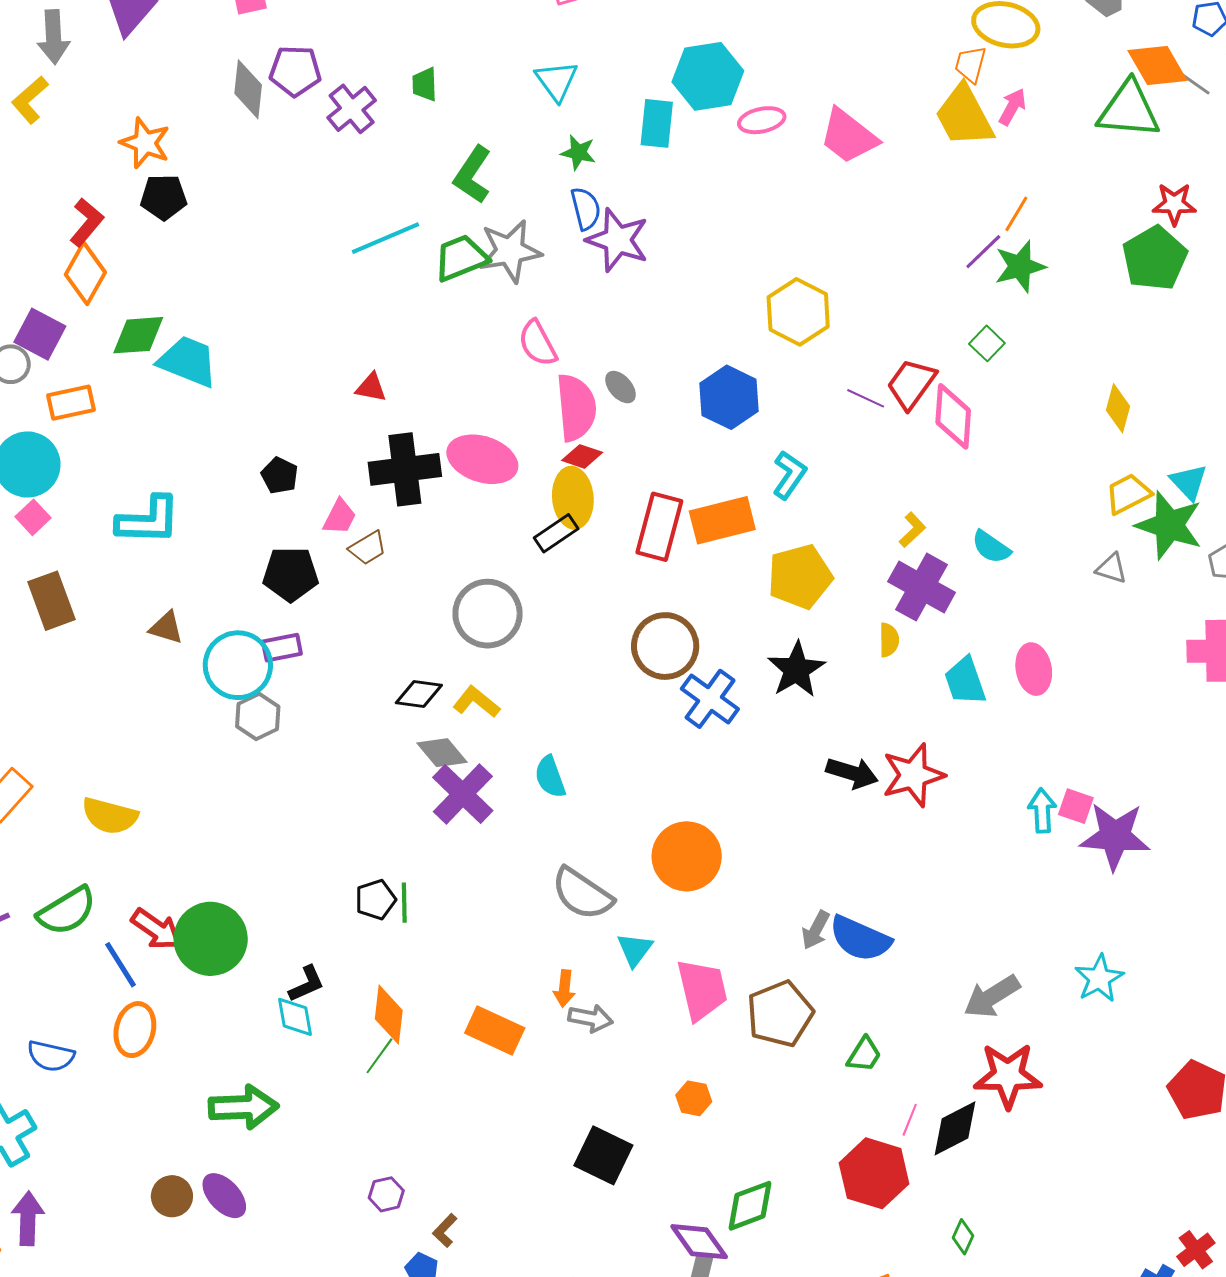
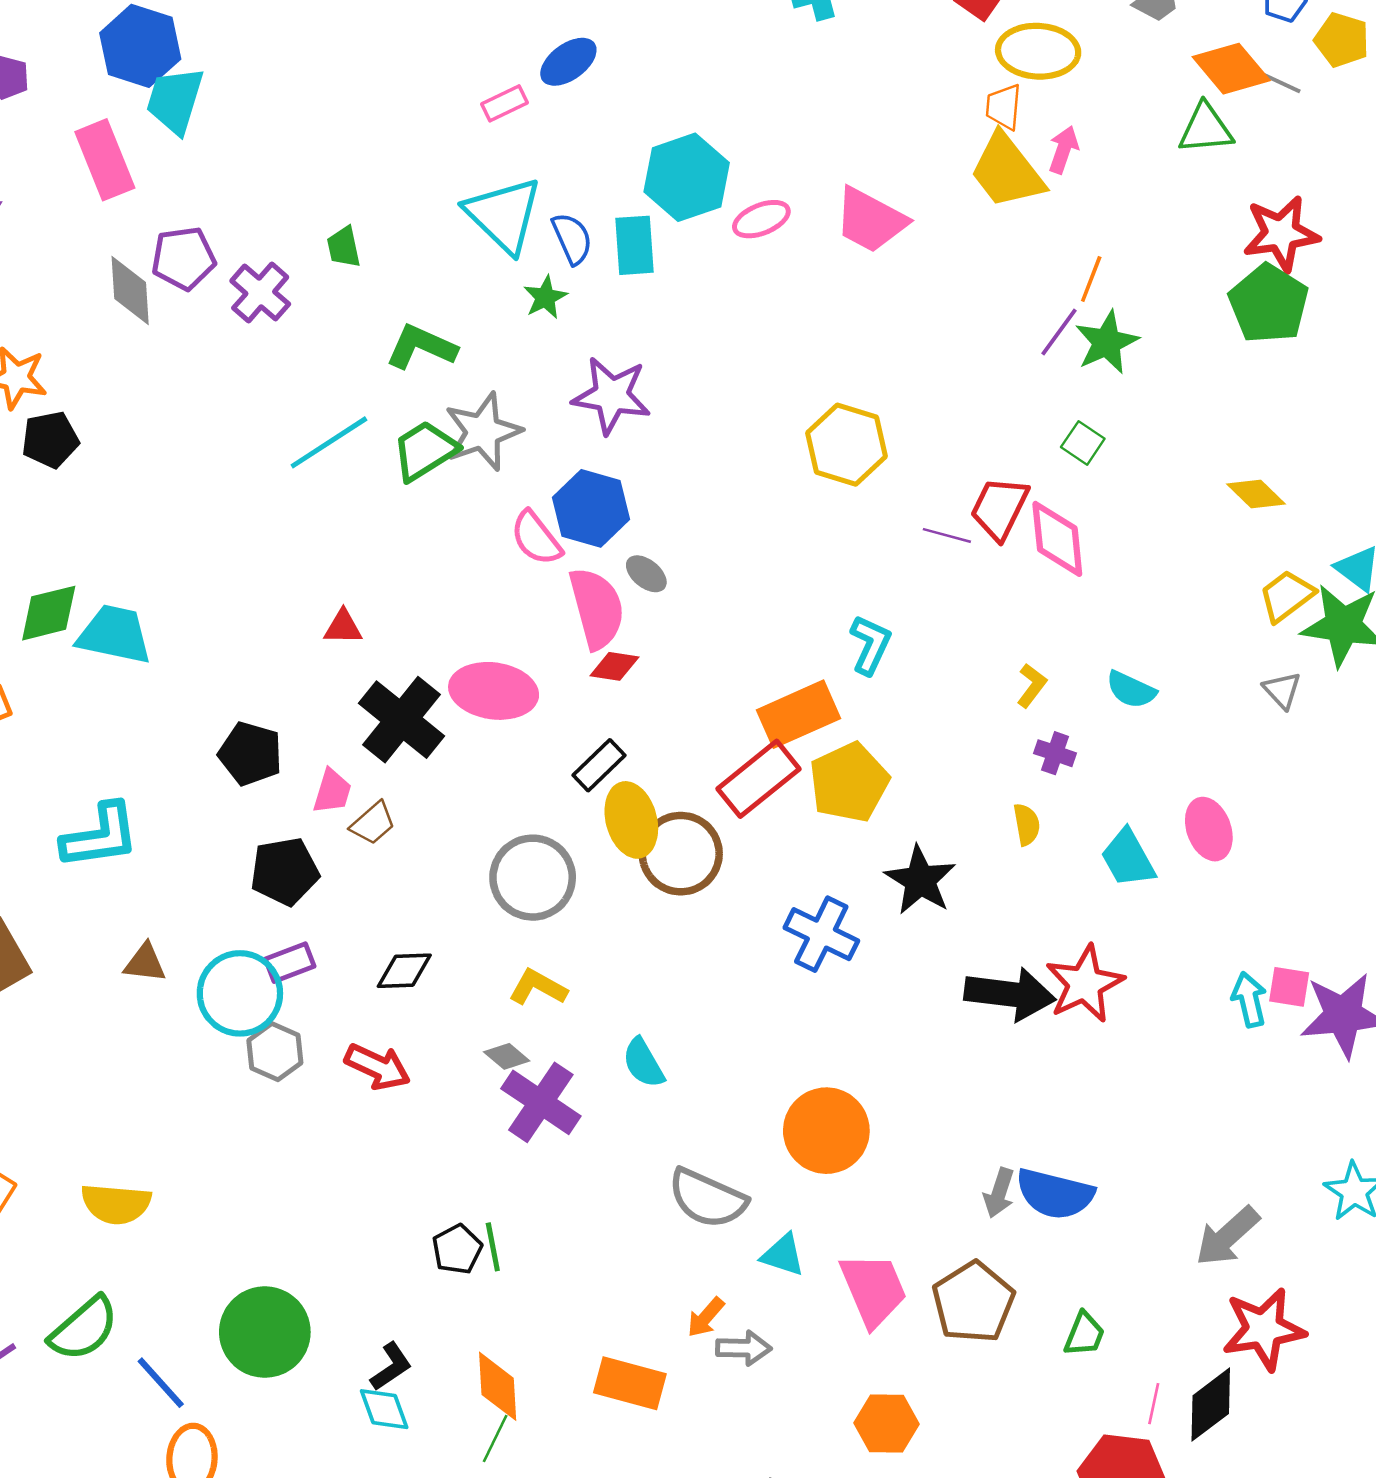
cyan triangle: (557, 81) -> (504, 215), size x1.5
green triangle: (1129, 110) -> (1206, 129), size x0.7
green star: (578, 152) -> (545, 297), turned -30
green L-shape: (473, 175) -> (421, 347), turned 90
red star: (1174, 204) -> (1281, 234), size x1.4
blue semicircle: (586, 209) -> (572, 239), moved
blue hexagon: (729, 397) -> (591, 508), moved
yellow diamond: (1118, 408) -> (1256, 494), turned -51
black cross: (405, 469) -> (401, 720), turned -34
black pentagon: (280, 475) -> (250, 754), size x1.4
yellow ellipse: (573, 498) -> (631, 820), moved
red rectangle: (659, 527) -> (758, 779), moved, turned 46
gray triangle: (1111, 568) -> (1282, 690), turned 40
yellow pentagon: (800, 577) -> (849, 782), moved
purple cross: (922, 587) -> (1055, 753), size x0.5
brown circle: (665, 646) -> (681, 854), moved
black diamond: (419, 694) -> (404, 971), moved
gray diamond: (442, 753) -> (507, 1056), size x0.7
black arrow: (852, 773) -> (1010, 994), size x1.4
red arrow: (156, 929) -> (377, 1067), moved
cyan triangle: (635, 950) -> (783, 1255), turned -39
orange arrow: (564, 988) -> (706, 1317), turned 45
orange hexagon: (694, 1098) -> (886, 1424), size x1.4

